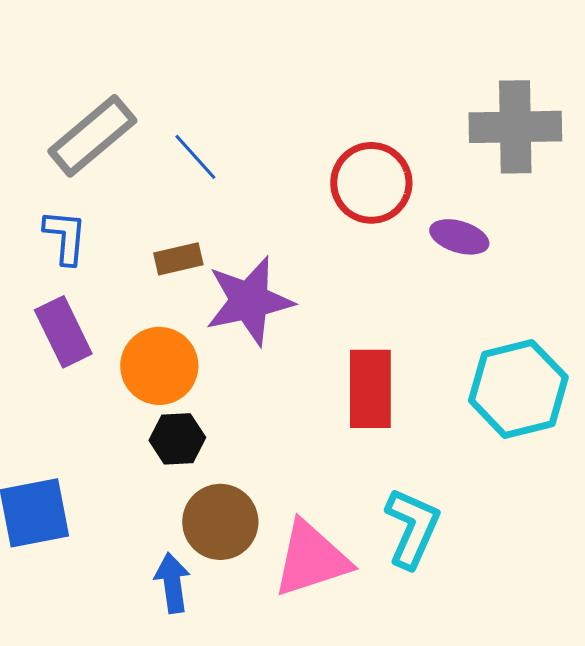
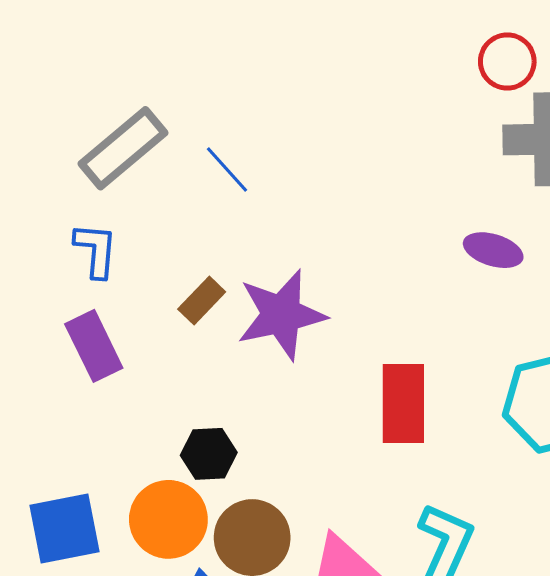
red circle: (371, 183) -> (507, 62), moved, size x0.7
brown rectangle: (178, 259) -> (202, 301), moved, turned -33
orange circle: (159, 366) -> (168, 519), moved

